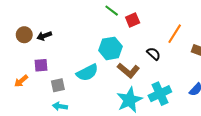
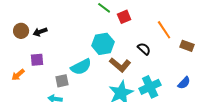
orange line: (175, 34) -> (164, 30), turned -66
gray square: (58, 85) -> (62, 81), moved

